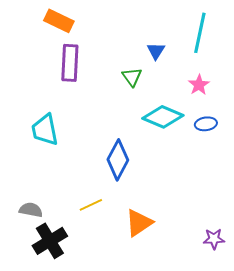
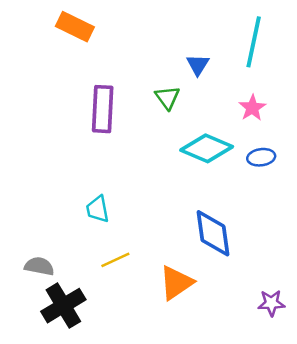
purple rectangle: (70, 63) -> (103, 109), moved
cyan trapezoid: (45, 130) -> (98, 209), moved, size x0.7
blue diamond: (118, 160) -> (213, 233), moved, turned -36

